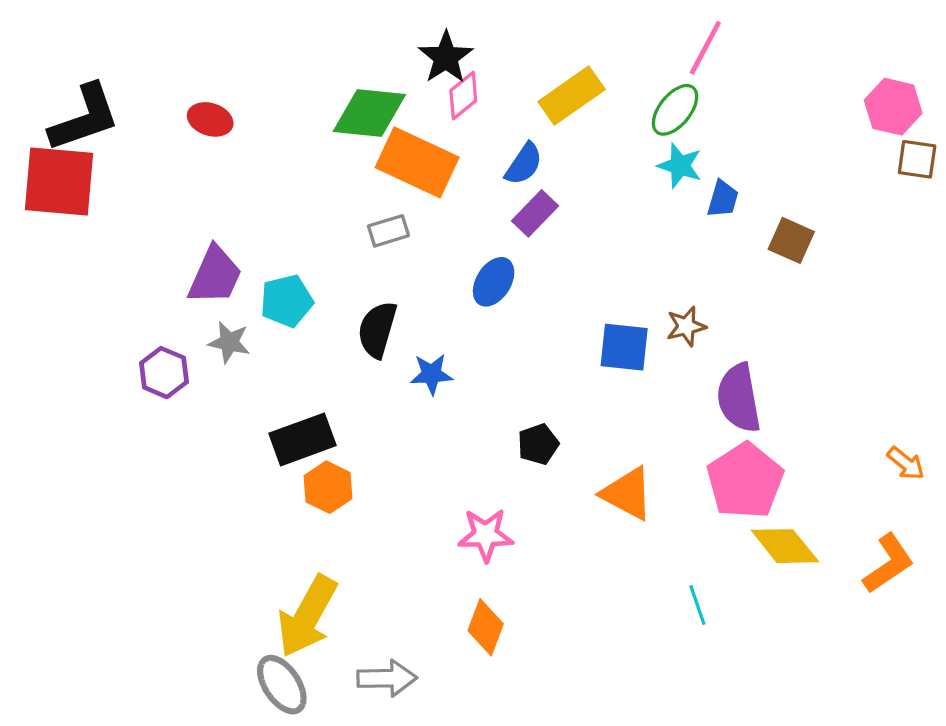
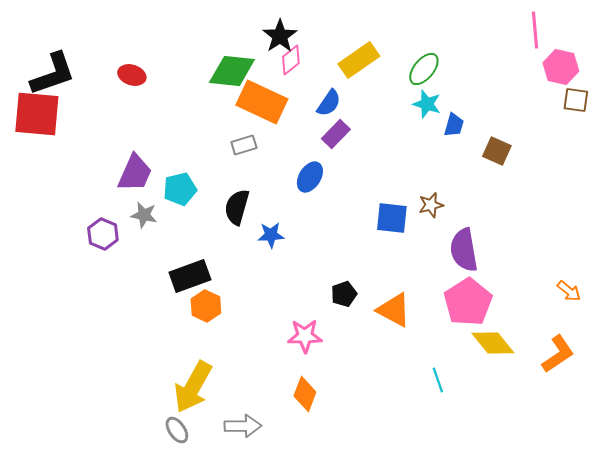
pink line: (705, 48) -> (535, 30), moved, turned -33
black pentagon: (538, 444) -> (344, 294), moved
gray ellipse: (282, 685) -> (177, 430), size x0.7

